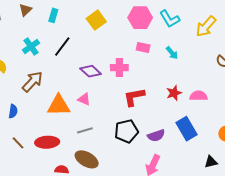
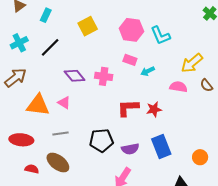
yellow arrow: (206, 26) -> (192, 63), moved
cyan arrow: (172, 53) -> (148, 71), moved, turned 96
pink semicircle: (199, 96) -> (178, 87), moved
red L-shape: (134, 97) -> (128, 108), moved

